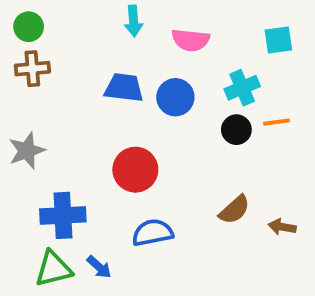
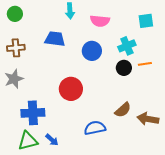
brown cross: (32, 69) -> (16, 48), moved
blue trapezoid: (124, 88) -> (55, 39), moved
brown arrow: (282, 227) -> (148, 119), size x1.5
blue semicircle: (153, 233) -> (95, 128), moved

